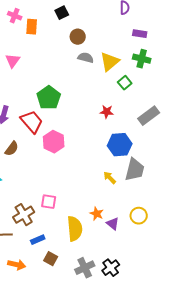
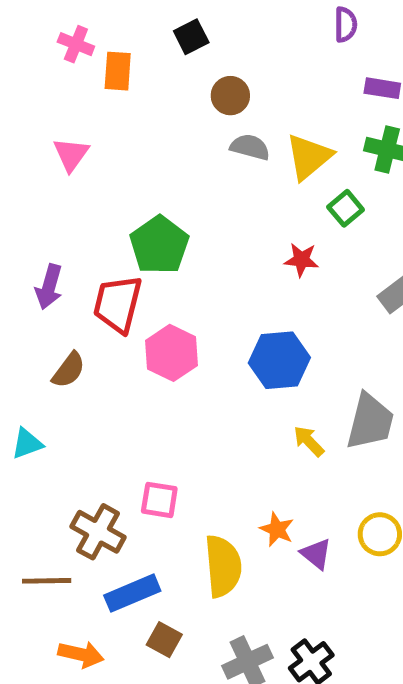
red star: (107, 112) -> (301, 260), moved
red trapezoid: (32, 122) -> (118, 304), turned -125
blue hexagon: (120, 145) -> (279, 360), moved
brown cross: (24, 215) -> (98, 532), turned -30
blue rectangle: (38, 240) -> (132, 593), size x1.5

